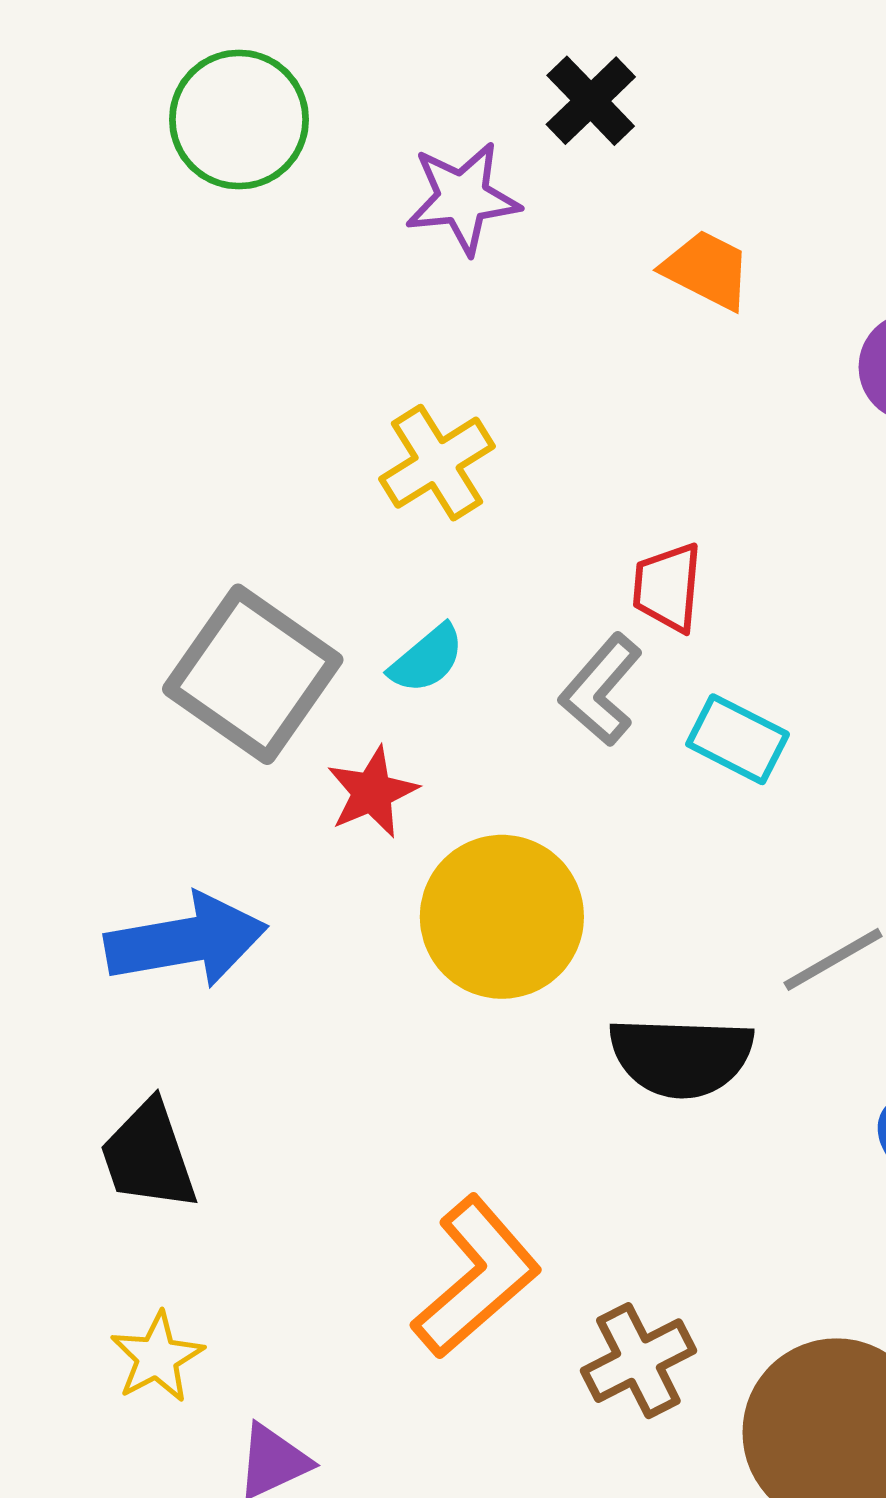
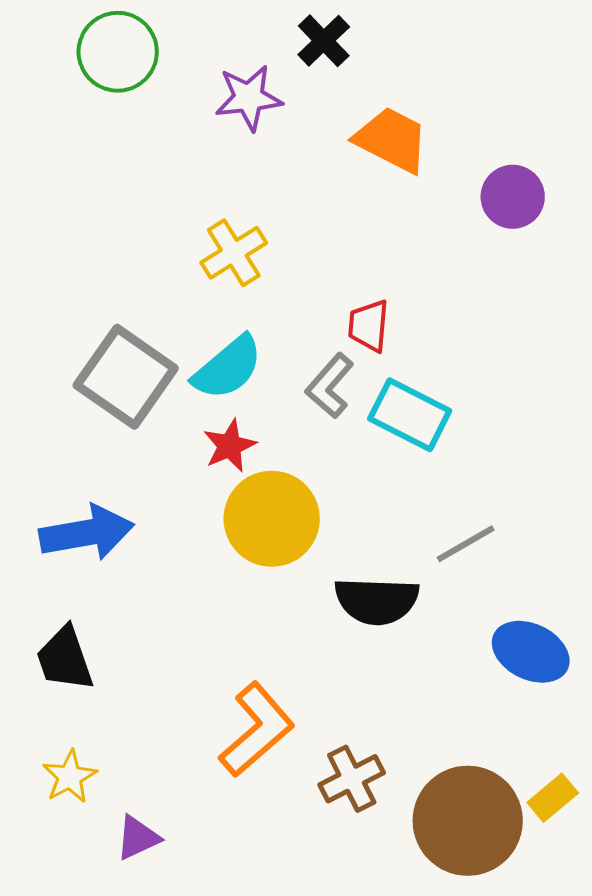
orange trapezoid: (707, 270) -> (392, 140), size x1.4
cyan semicircle: (427, 659) -> (228, 368), size x1.6
cyan rectangle: (738, 739) -> (410, 415), size x1.4
red star: (372, 792) -> (230, 446), moved

